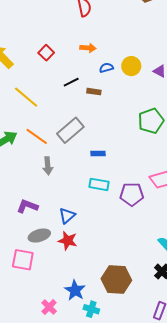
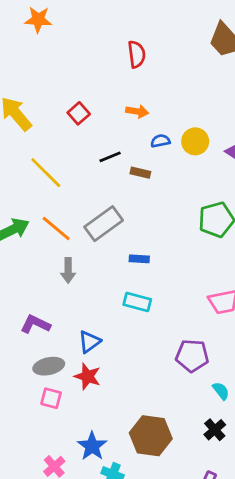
purple pentagon: (132, 194) -> (192, 356), moved
pink square: (23, 260) -> (51, 398), moved, size x0.7

